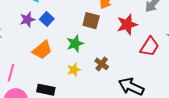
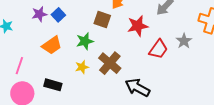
brown cross: (102, 64) -> (110, 63), size x1.6

